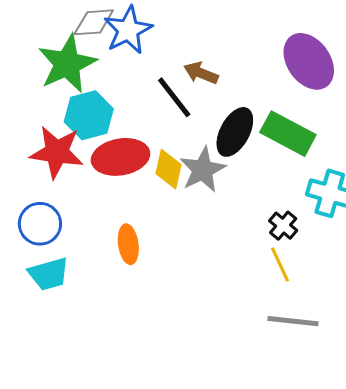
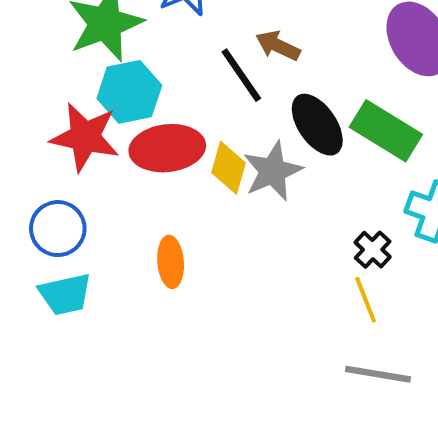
black ellipse: (235, 132) -> (317, 125), turned -66

